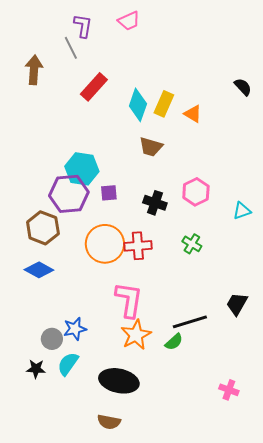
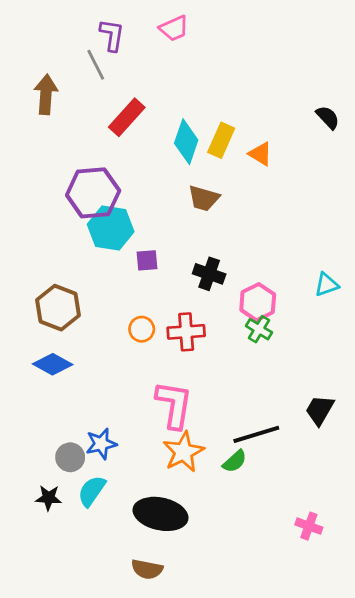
pink hexagon: (196, 192) -> (258, 302), moved
purple hexagon: (69, 194) -> (93, 193), moved
orange circle: (105, 244) -> (142, 329), size x0.5

